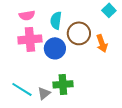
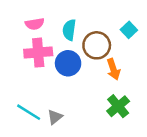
cyan square: (109, 10) -> (129, 30), moved
orange arrow: (102, 43) -> (113, 69), moved
green cross: (63, 84) -> (118, 106), moved, turned -36

